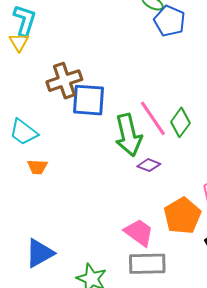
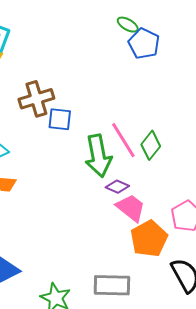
blue square: (89, 100) -> (60, 119), size x0.7
pink trapezoid: (139, 232) -> (131, 208), moved

